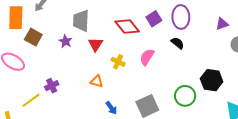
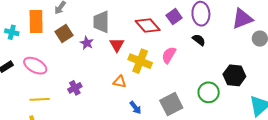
purple triangle: (222, 24) -> (242, 19), size x1.6
brown square: (33, 37) -> (64, 34), moved, turned 30
yellow cross: (118, 62) -> (140, 61), size x1.6
yellow line: (31, 100) -> (40, 99), moved, turned 36

